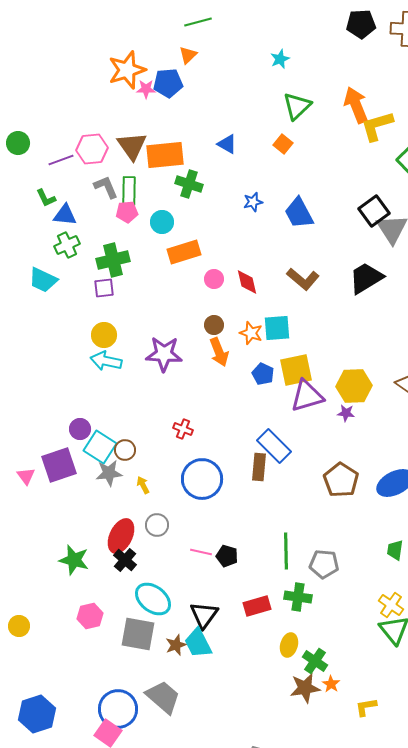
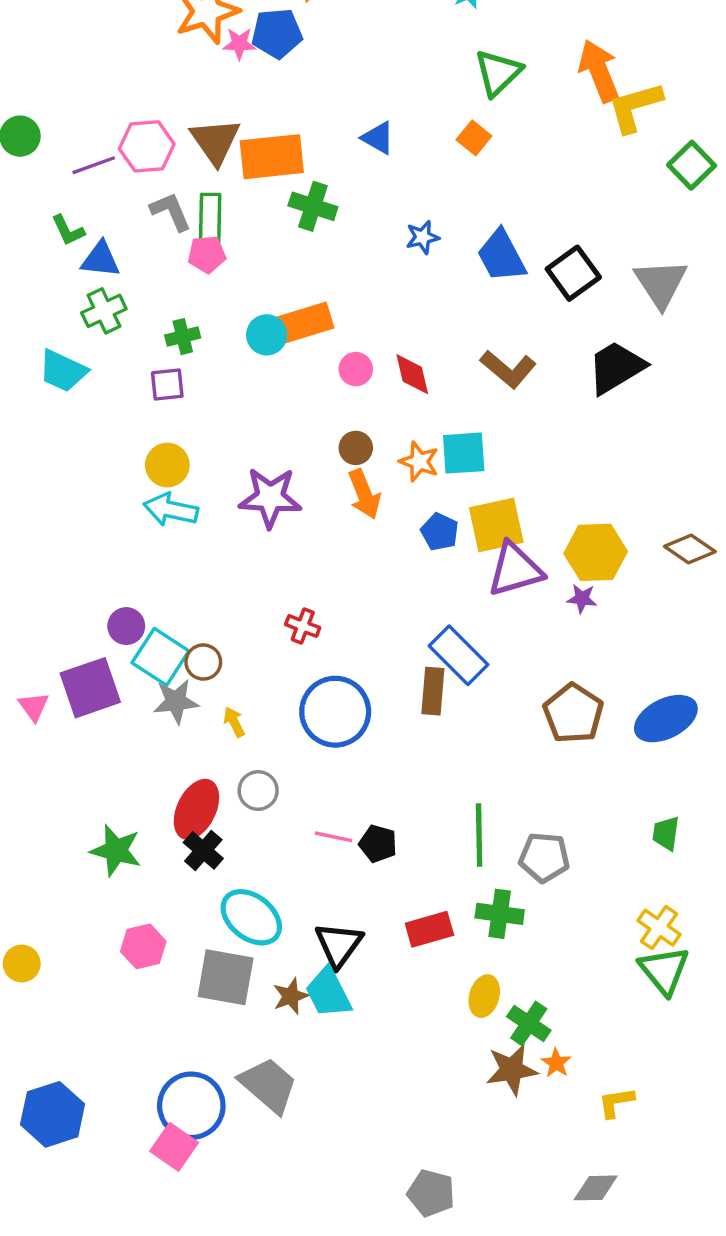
black square: (374, 211) -> (573, 273), moved
cyan circle: (162, 222) -> (267, 335), moved
green cross: (113, 260) -> (183, 337), size x0.6

